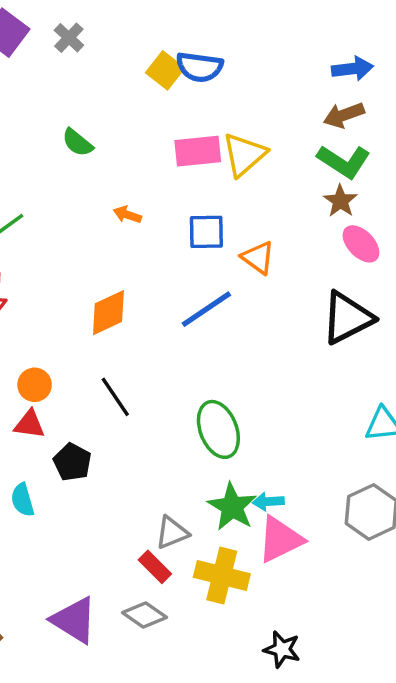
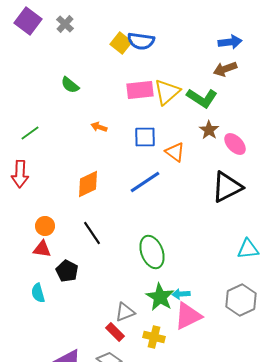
green L-shape: (344, 161) -> (202, 98), moved
brown star: (340, 201) -> (209, 130), moved
yellow cross: (222, 576) -> (154, 337), size x0.7

